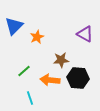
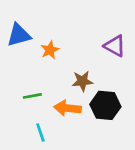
blue triangle: (14, 26) -> (19, 35), turned 30
green line: (24, 71) -> (32, 96), turned 32

